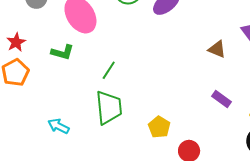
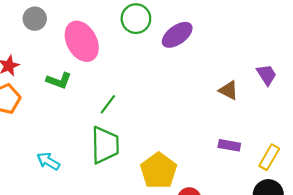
purple rectangle: (222, 99) -> (229, 145), turned -30
yellow pentagon: (159, 127) -> (159, 171), size x1.5

